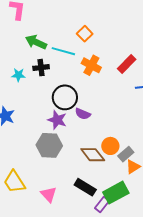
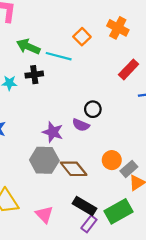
orange cross: (91, 65) -> (118, 28), moved
black circle: (65, 97) -> (93, 109), moved, size x0.6
brown diamond: (93, 155) -> (74, 169), moved
purple rectangle: (102, 204) -> (89, 224), moved

